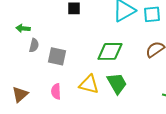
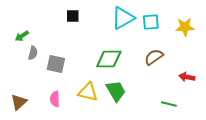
green arrow: (23, 28) -> (22, 36), turned -40

